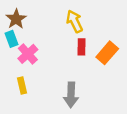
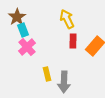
cyan rectangle: (11, 39) -> (23, 30), moved
yellow rectangle: (22, 85) -> (47, 74), moved

